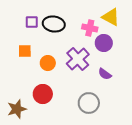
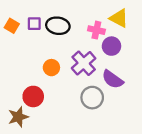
orange square: (25, 51) -> (12, 26), moved, turned 32
purple semicircle: (105, 74) -> (113, 79), size x1.5
red circle: (43, 94) -> (33, 96), moved
gray circle: (89, 103) -> (92, 98), moved

